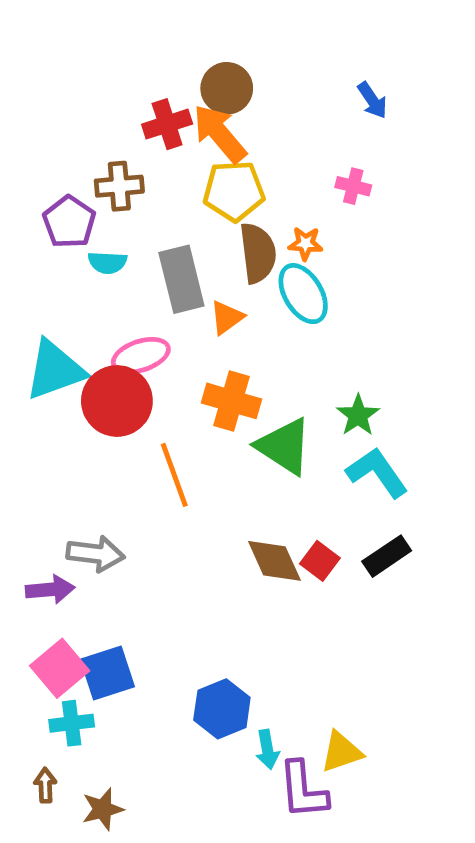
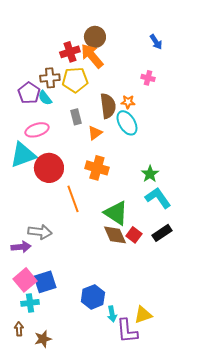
yellow pentagon: (234, 191) -> (75, 80), moved
cyan semicircle: (107, 263) -> (45, 98), moved, turned 49
gray rectangle: (181, 279) -> (76, 117), size x0.6
pink ellipse: (141, 356) -> (37, 130), moved
green triangle: (284, 446) -> (116, 213), moved

